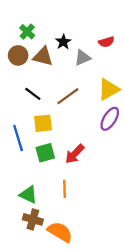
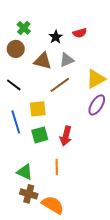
red semicircle: (106, 42) -> (80, 33), moved
brown triangle: (43, 57) -> (43, 61), moved
gray triangle: (83, 58) -> (67, 60), moved
black line: (33, 94) -> (14, 85), moved
red arrow: (75, 154) -> (66, 136), turned -30

